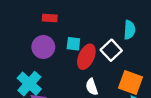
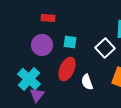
red ellipse: (86, 57) -> (67, 69), moved

